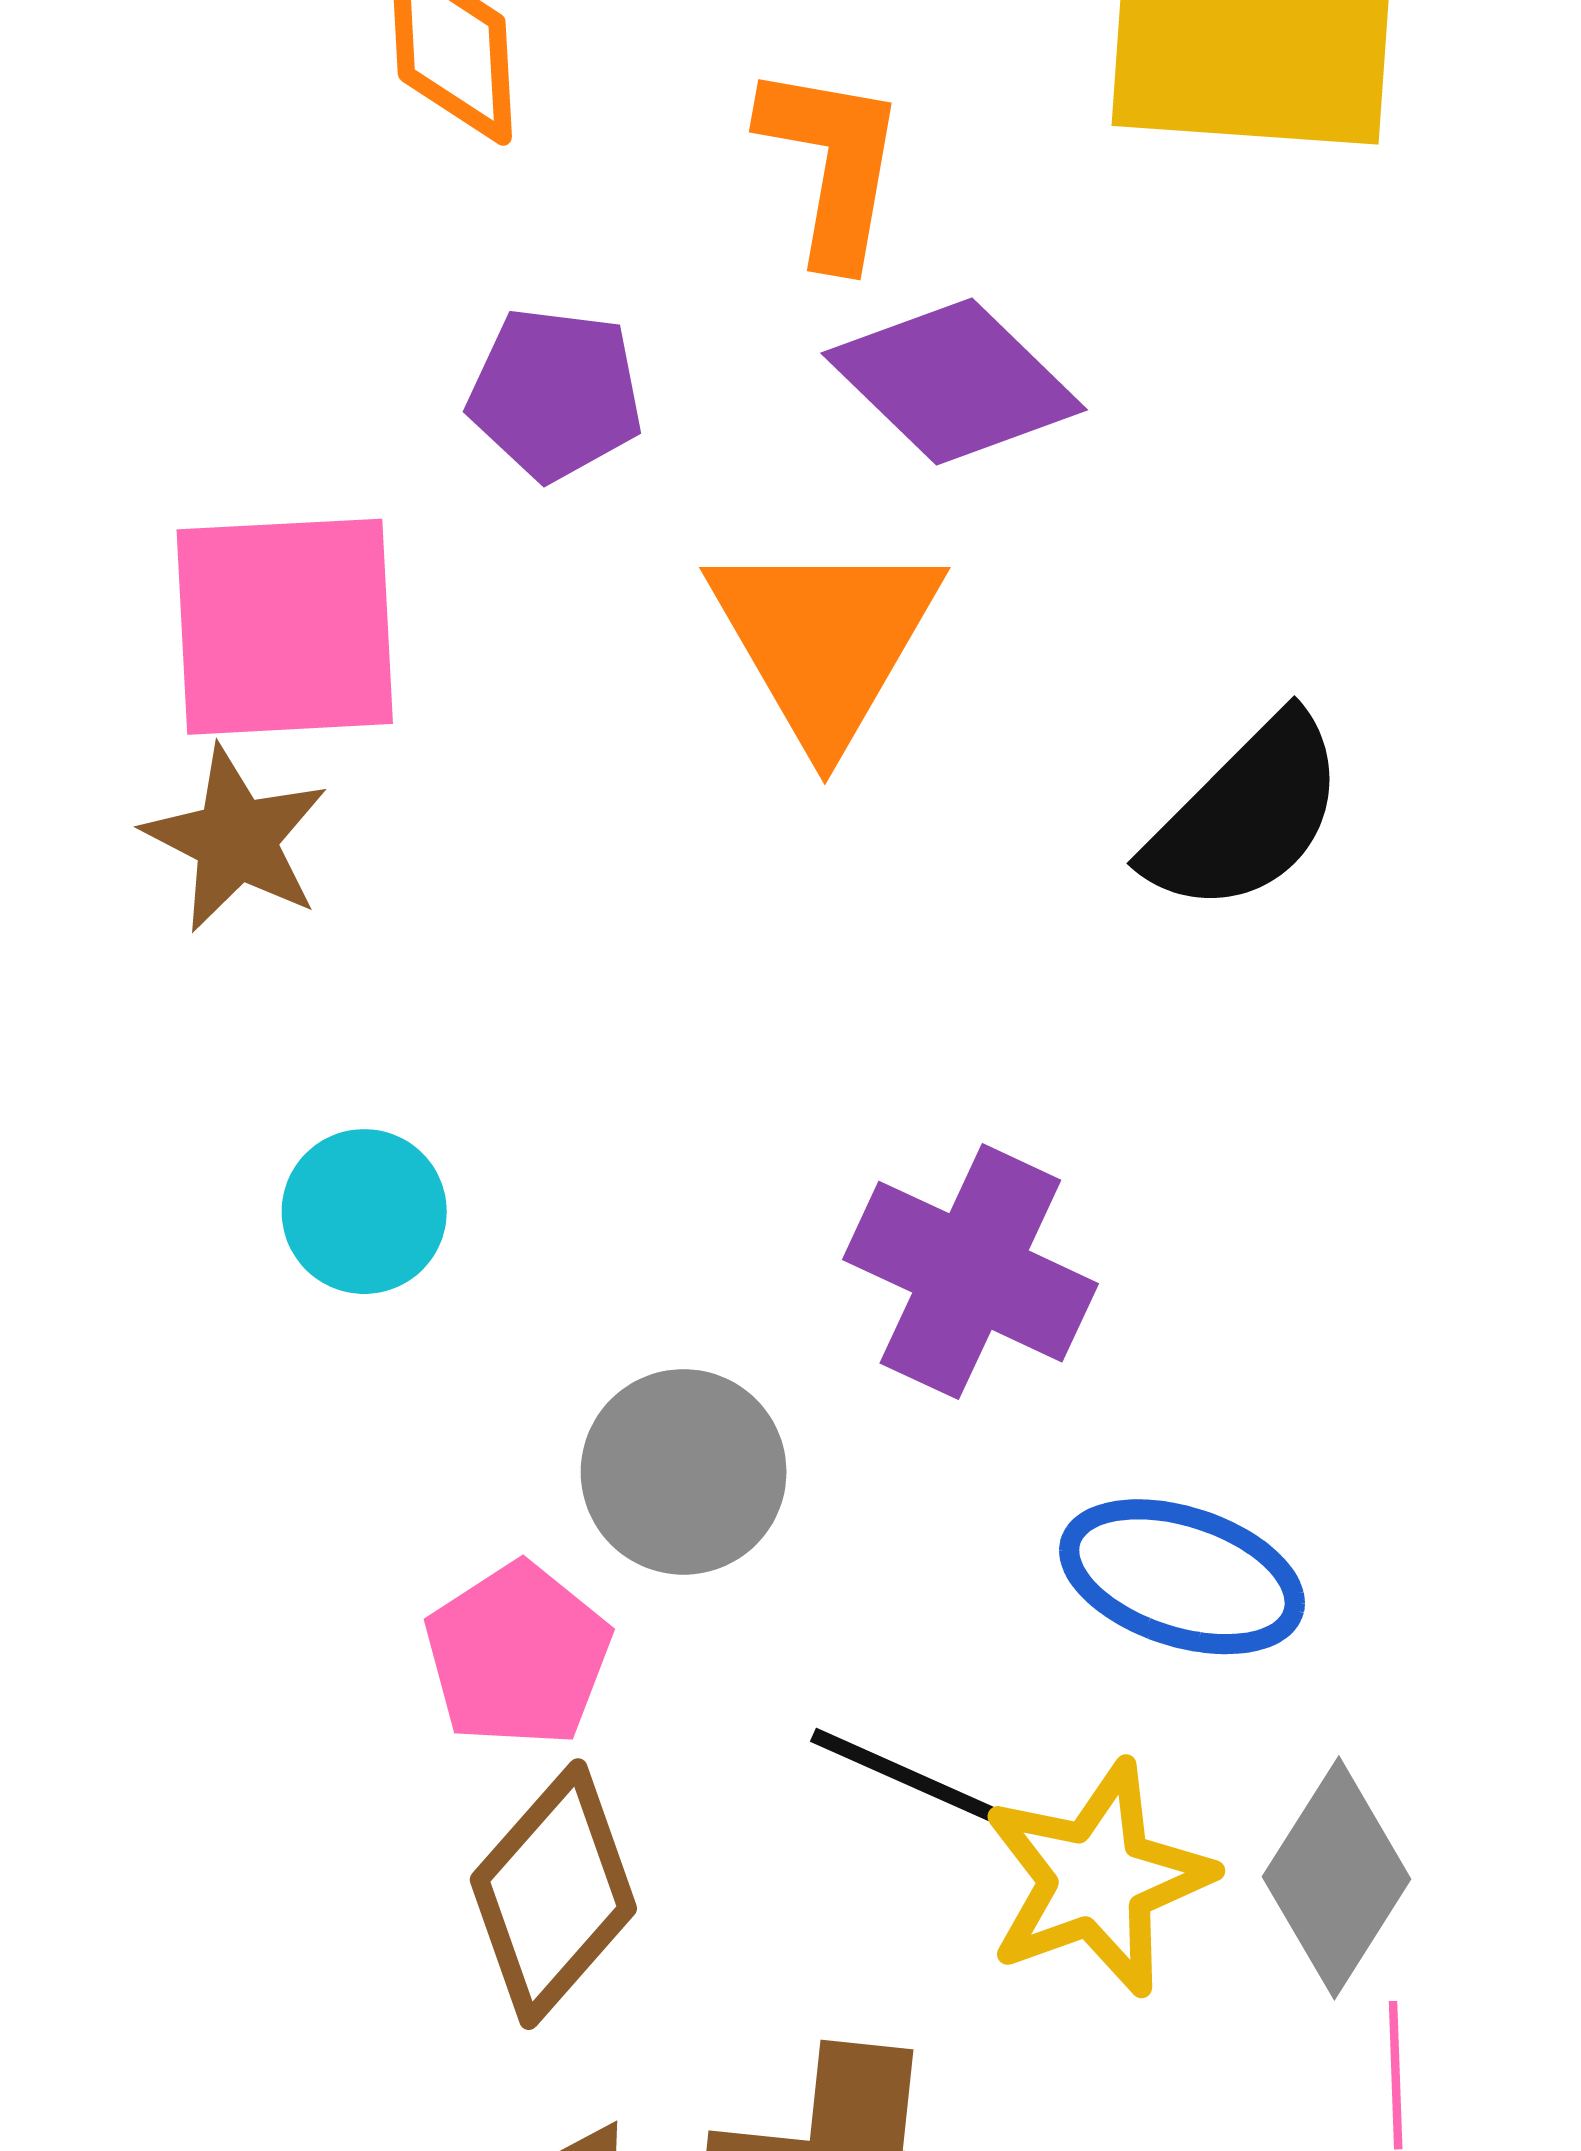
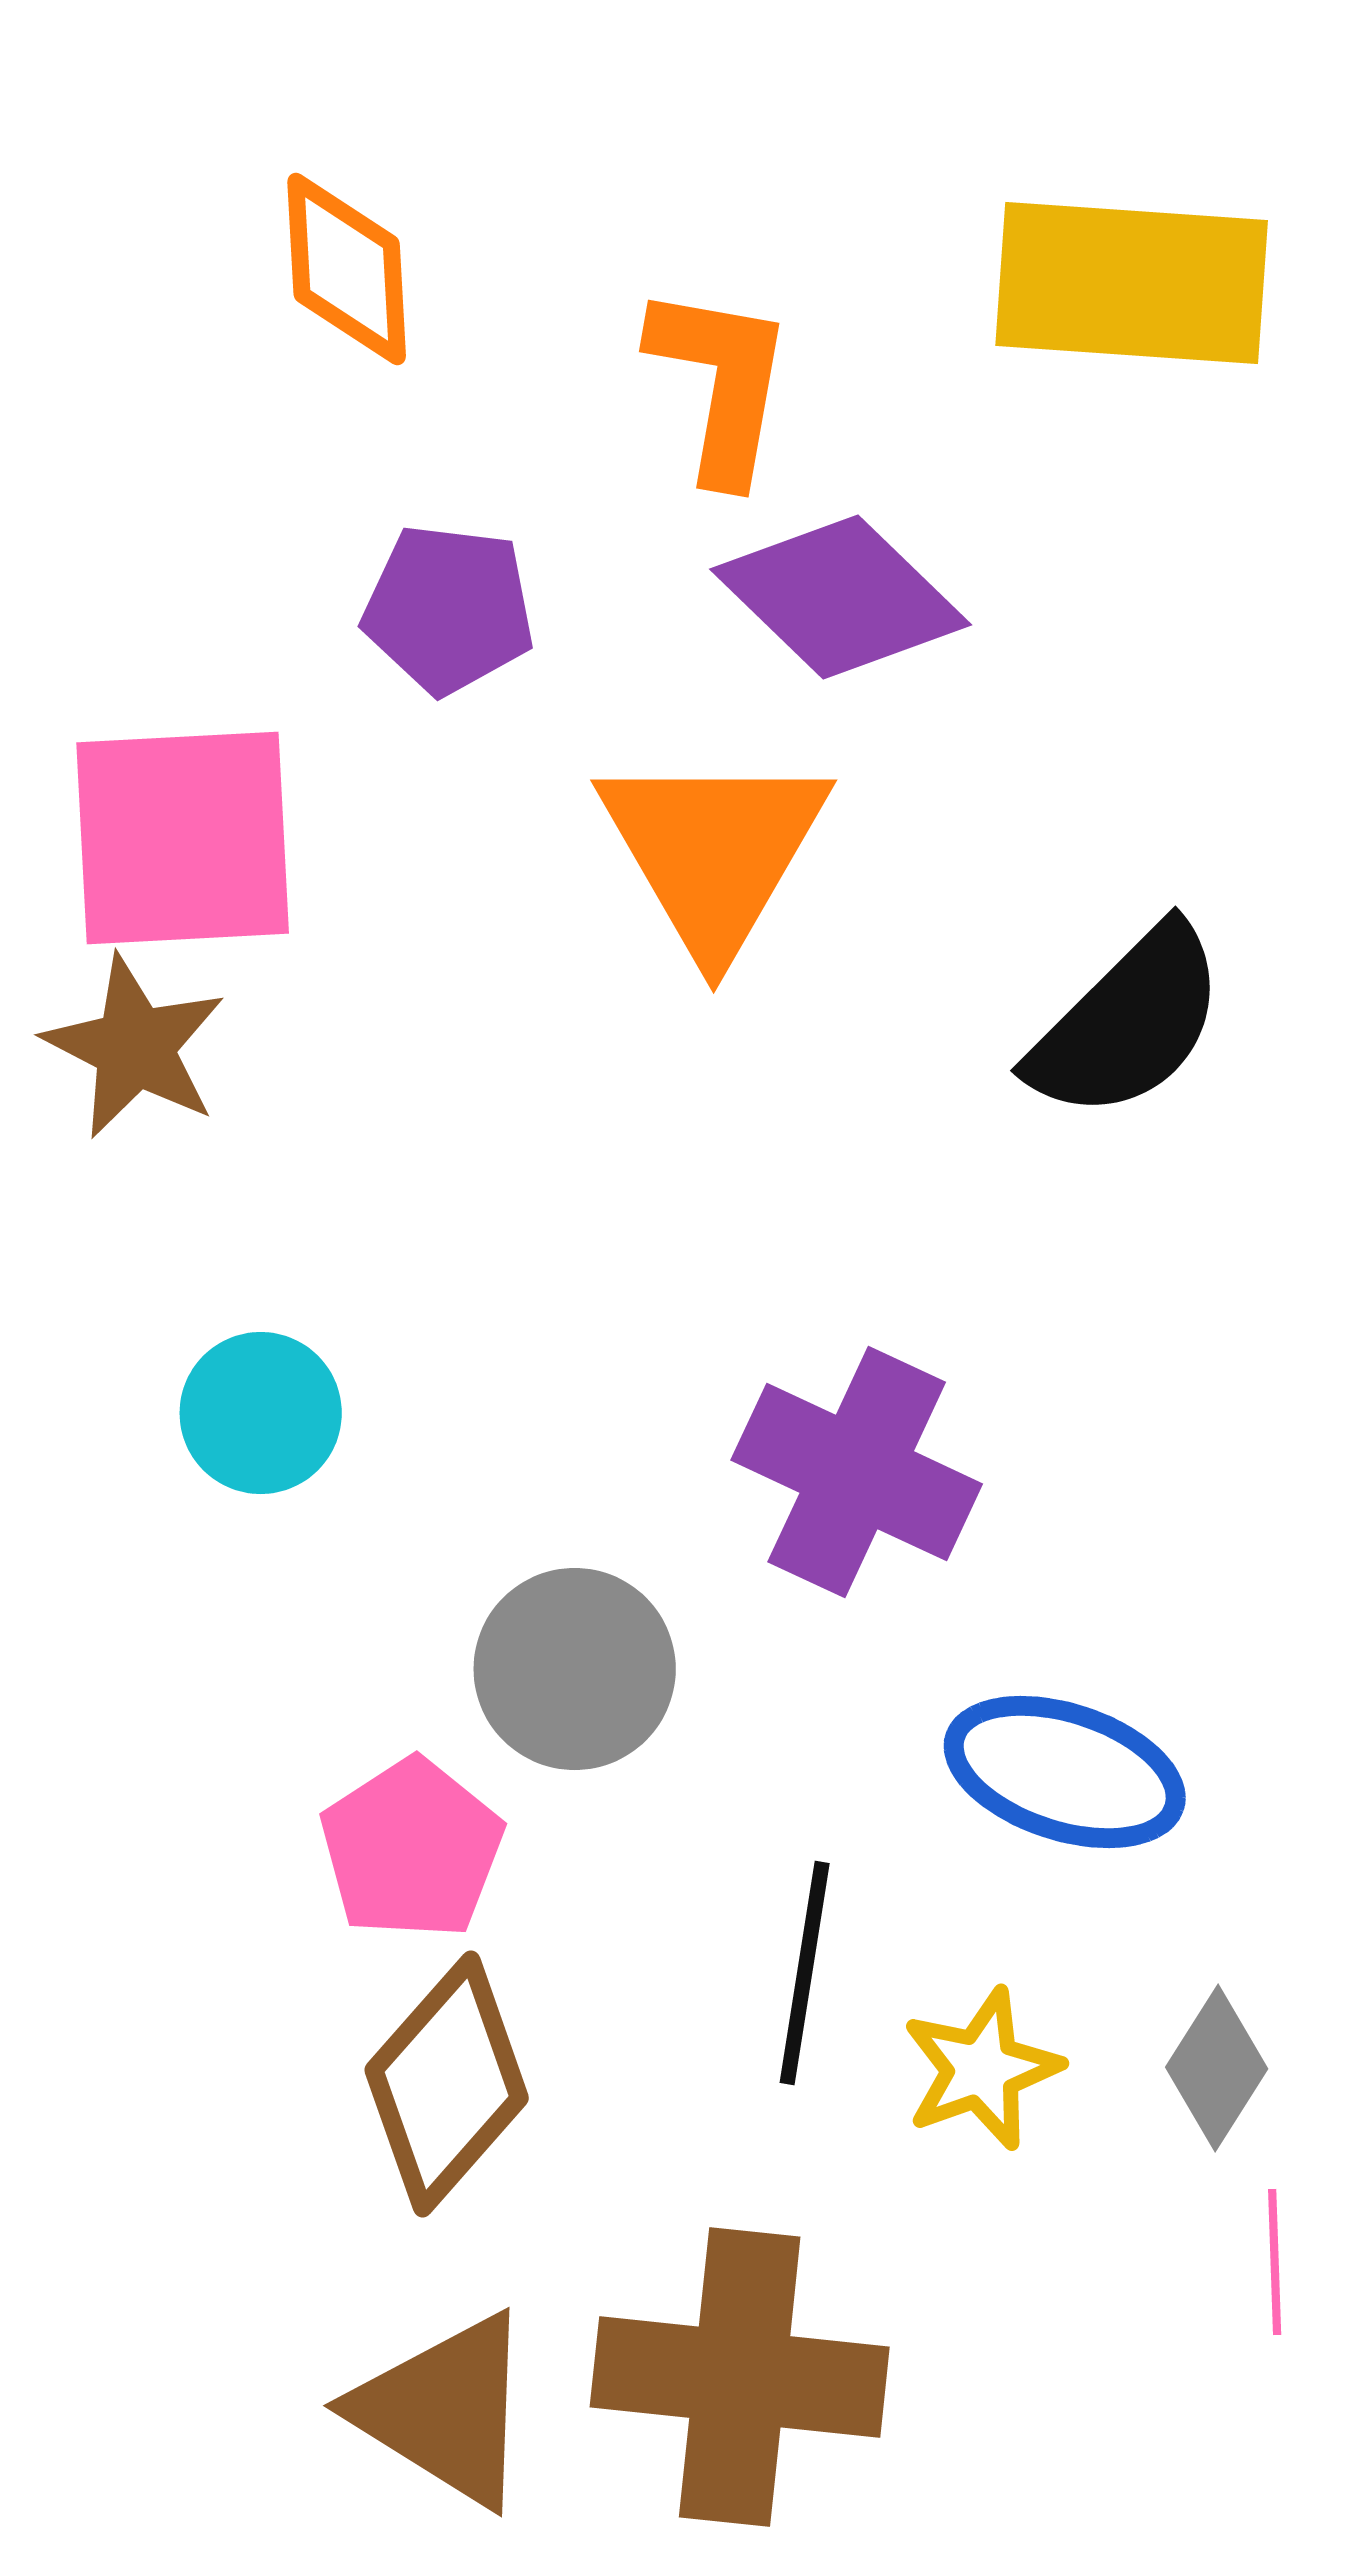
black line: (918, 1781) -> (805, 1973), turned 75
gray diamond: (1337, 1878) -> (1217, 2068), size x0.7
yellow star: (1098, 1879) -> (982, 2069), size x0.7

